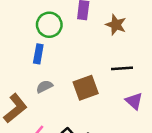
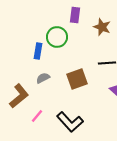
green circle: (49, 25) -> (57, 37), moved

